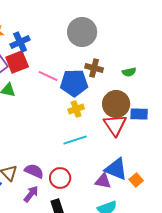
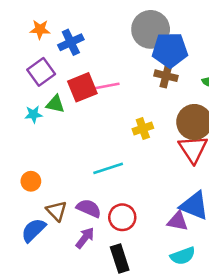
red square: (17, 62) -> (82, 87), moved
pink line: (48, 76) -> (107, 86), turned -36
blue pentagon: (74, 83) -> (170, 50), moved
cyan line: (75, 140) -> (108, 168), moved

